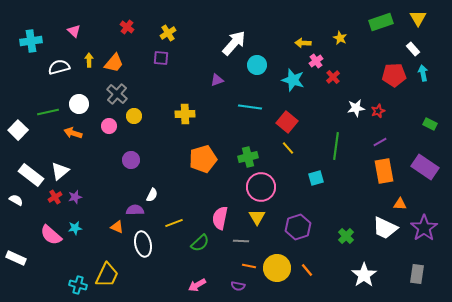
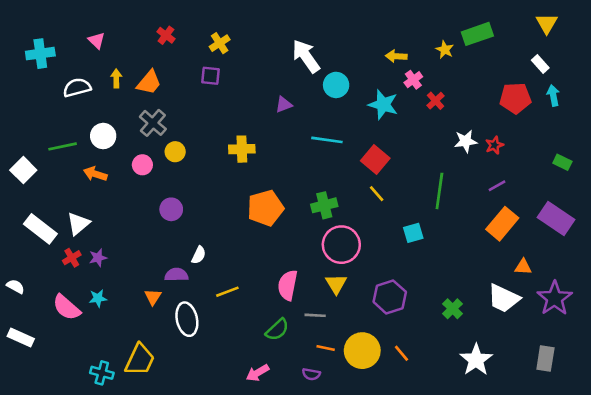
green rectangle: (381, 22) -> (477, 34), moved
white arrow: (234, 43) -> (306, 56), turned -76
orange rectangle: (384, 171) -> (502, 224), turned 50
white semicircle: (16, 200) -> (15, 286), moved
orange triangle: (117, 227) -> (153, 297), turned 40
green semicircle: (200, 243) -> (277, 330), moved

